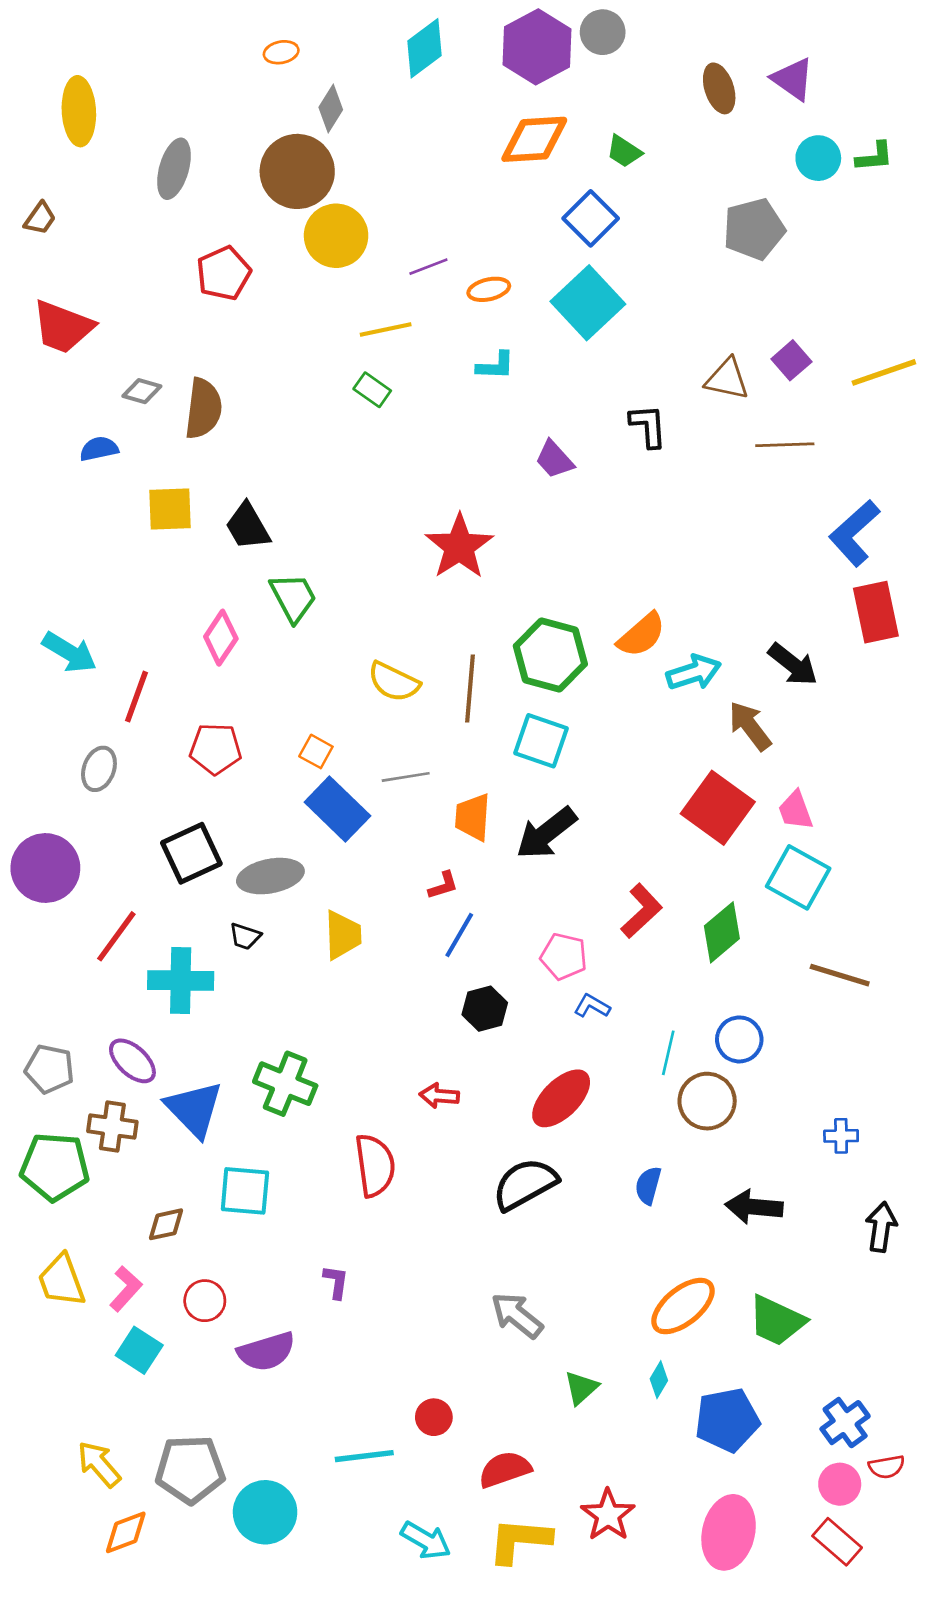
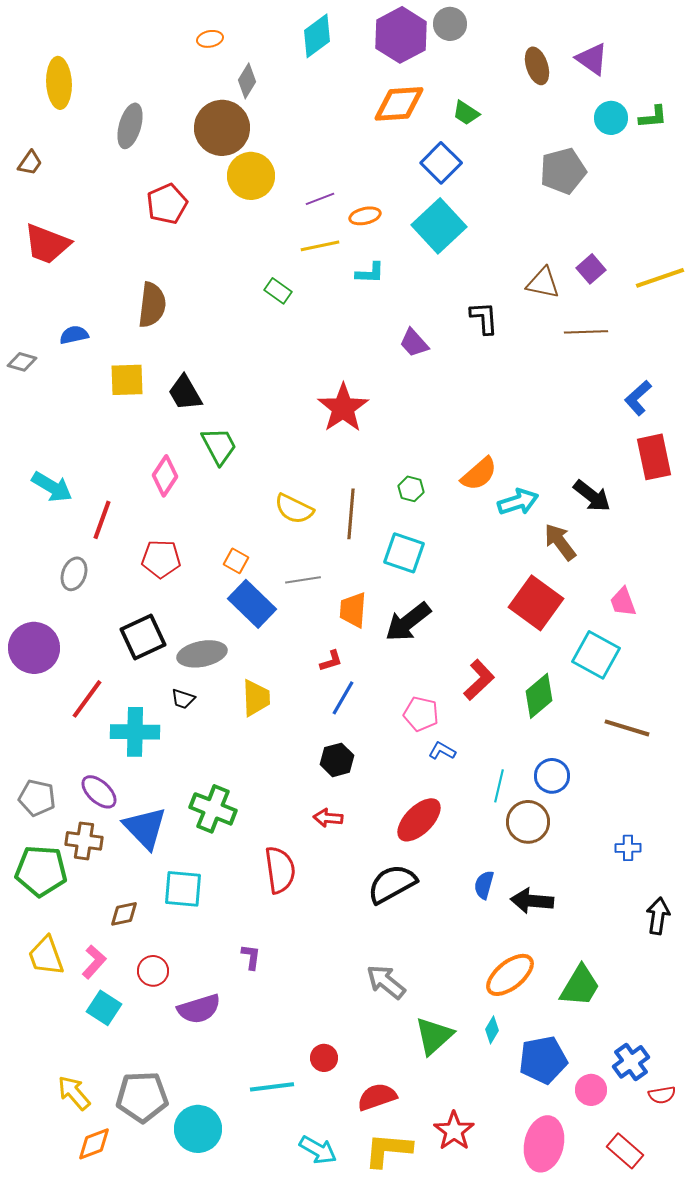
yellow line: (386, 330) -> (320, 246), moved
gray diamond: (142, 391) -> (22, 362), moved
blue L-shape: (854, 533) -> (638, 398), size x0.7
green hexagon: (550, 655) -> (411, 489), size x0.5
pink trapezoid: (796, 810) -> (623, 602), moved
black hexagon: (485, 1009) -> (337, 760), moved
black arrow: (754, 1207) -> (532, 901), moved
green trapezoid: (777, 1321) -> (580, 986), turned -84
green triangle: (581, 1388) -> (434, 1036), size x1.5
pink circle: (840, 1484) -> (591, 1090), moved

